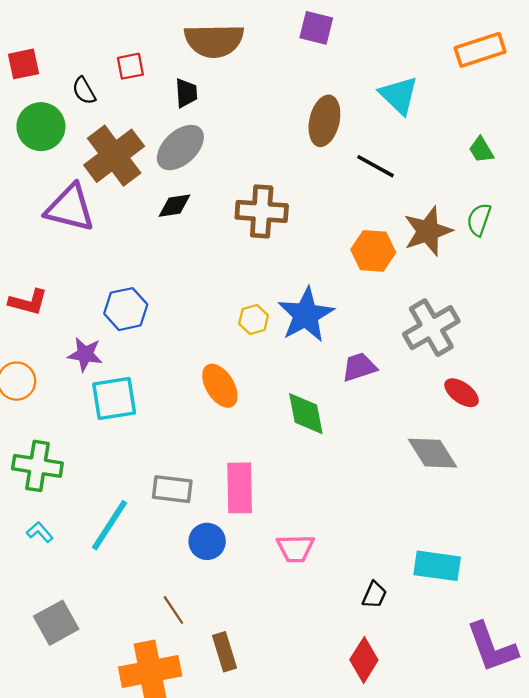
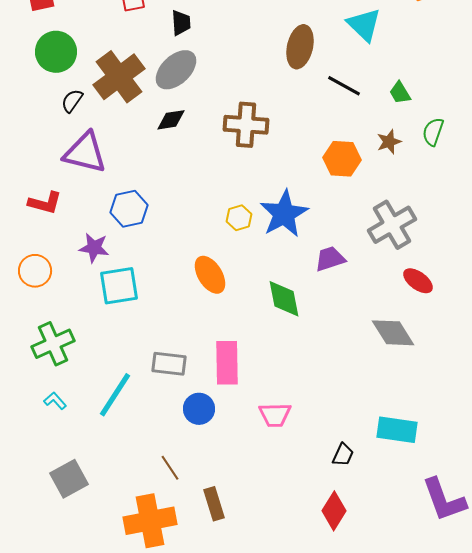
black semicircle: (84, 91) -> (72, 101), moved, turned 65
green trapezoid: (481, 150) -> (400, 93), moved
purple triangle: (70, 208) -> (85, 153), moved
brown star: (428, 231) -> (389, 142), size x0.6
green cross: (37, 466) -> (53, 344), turned -33

